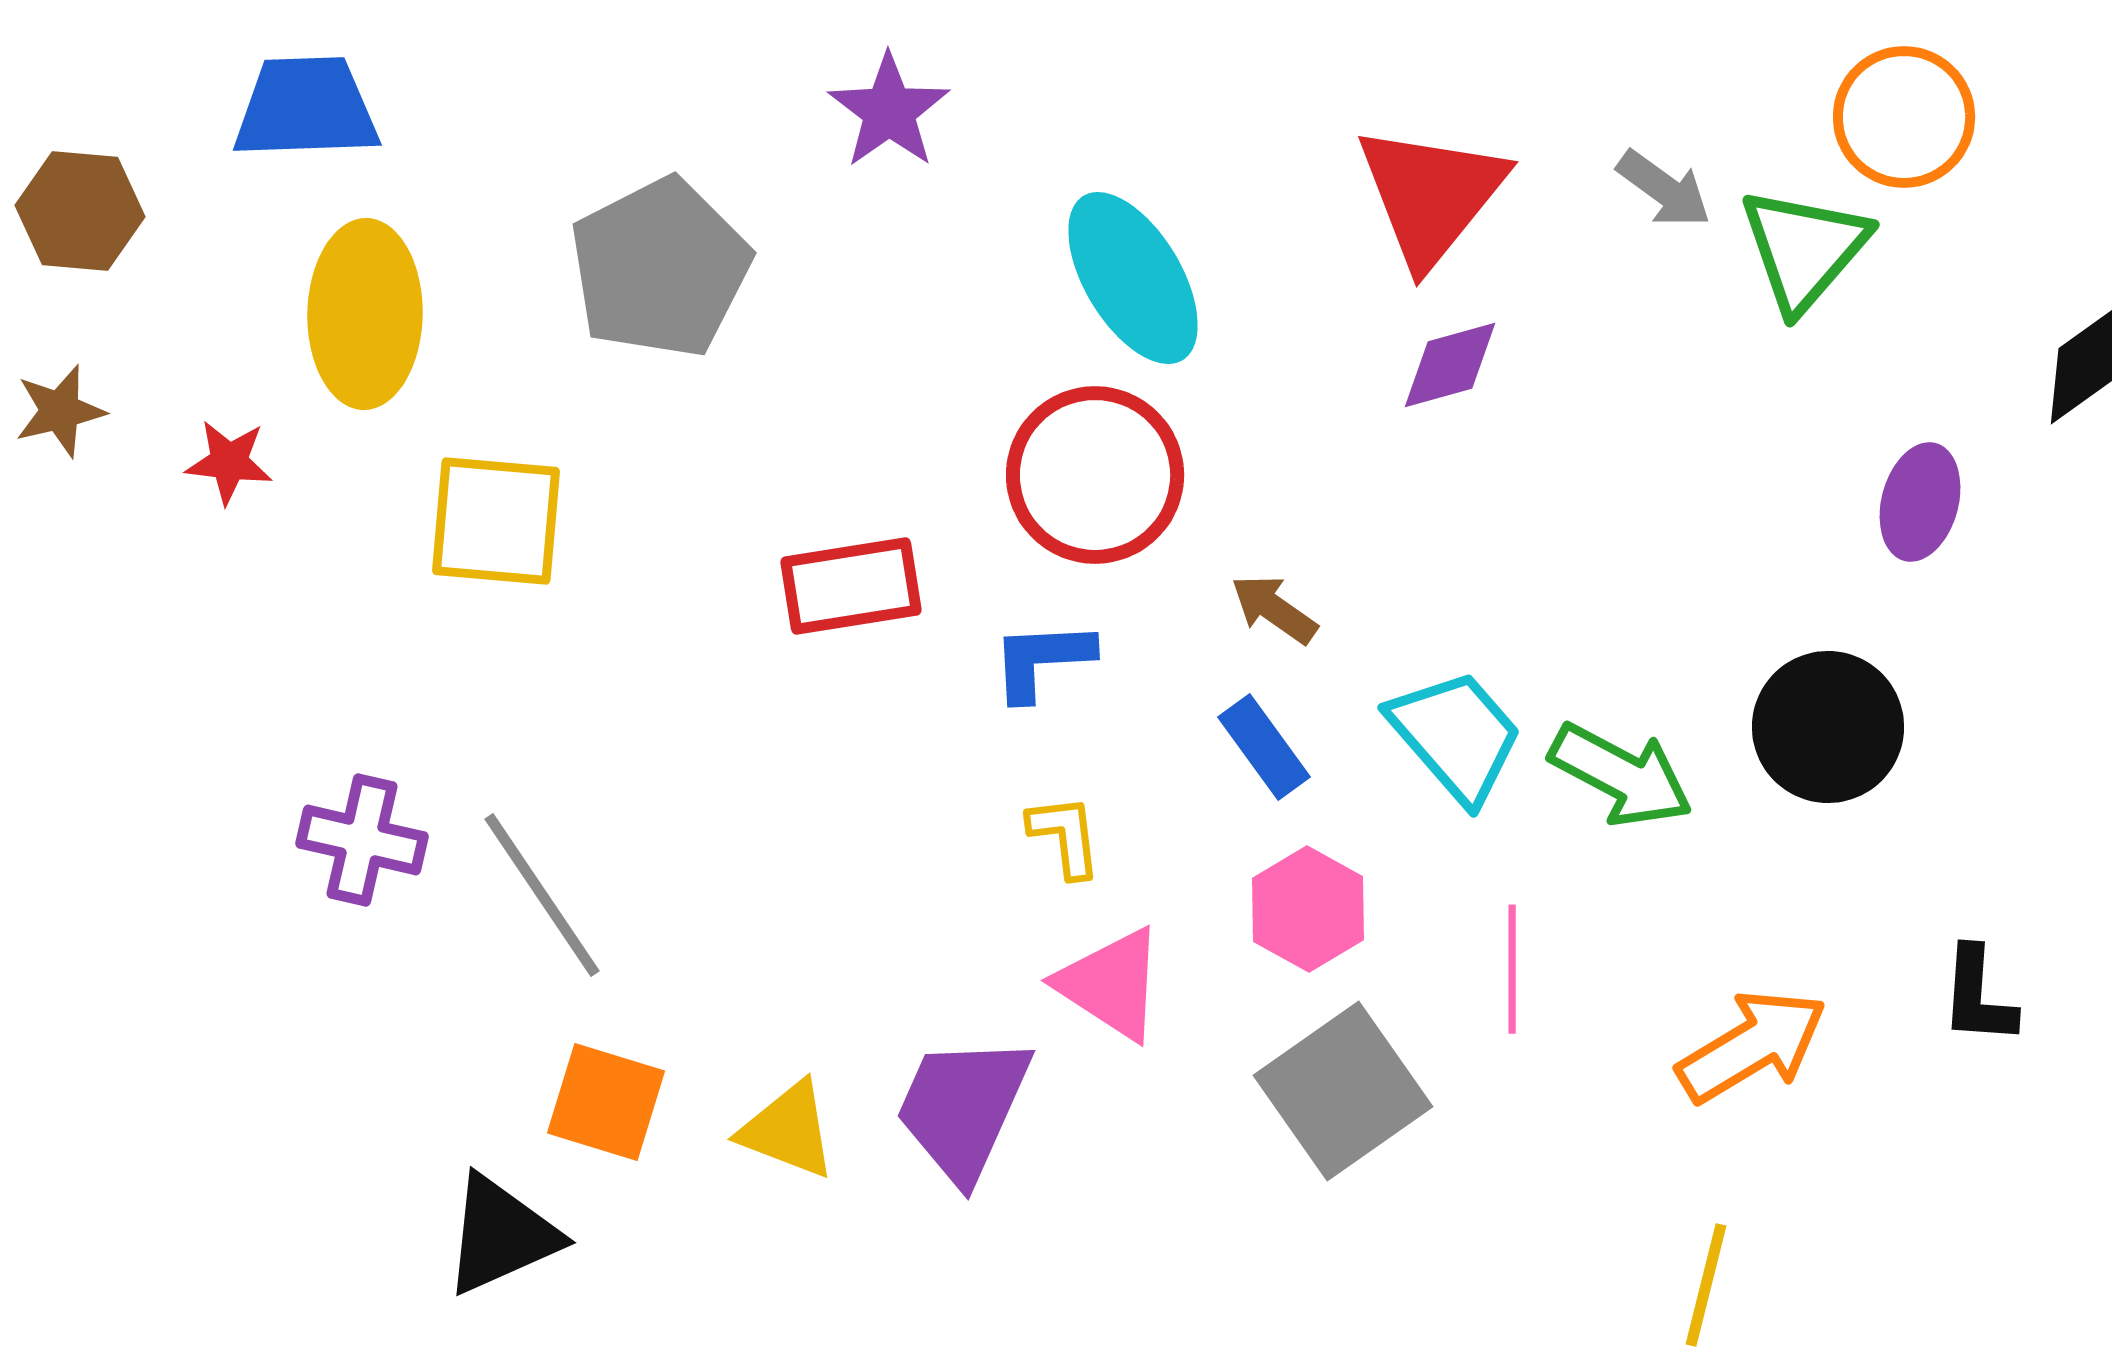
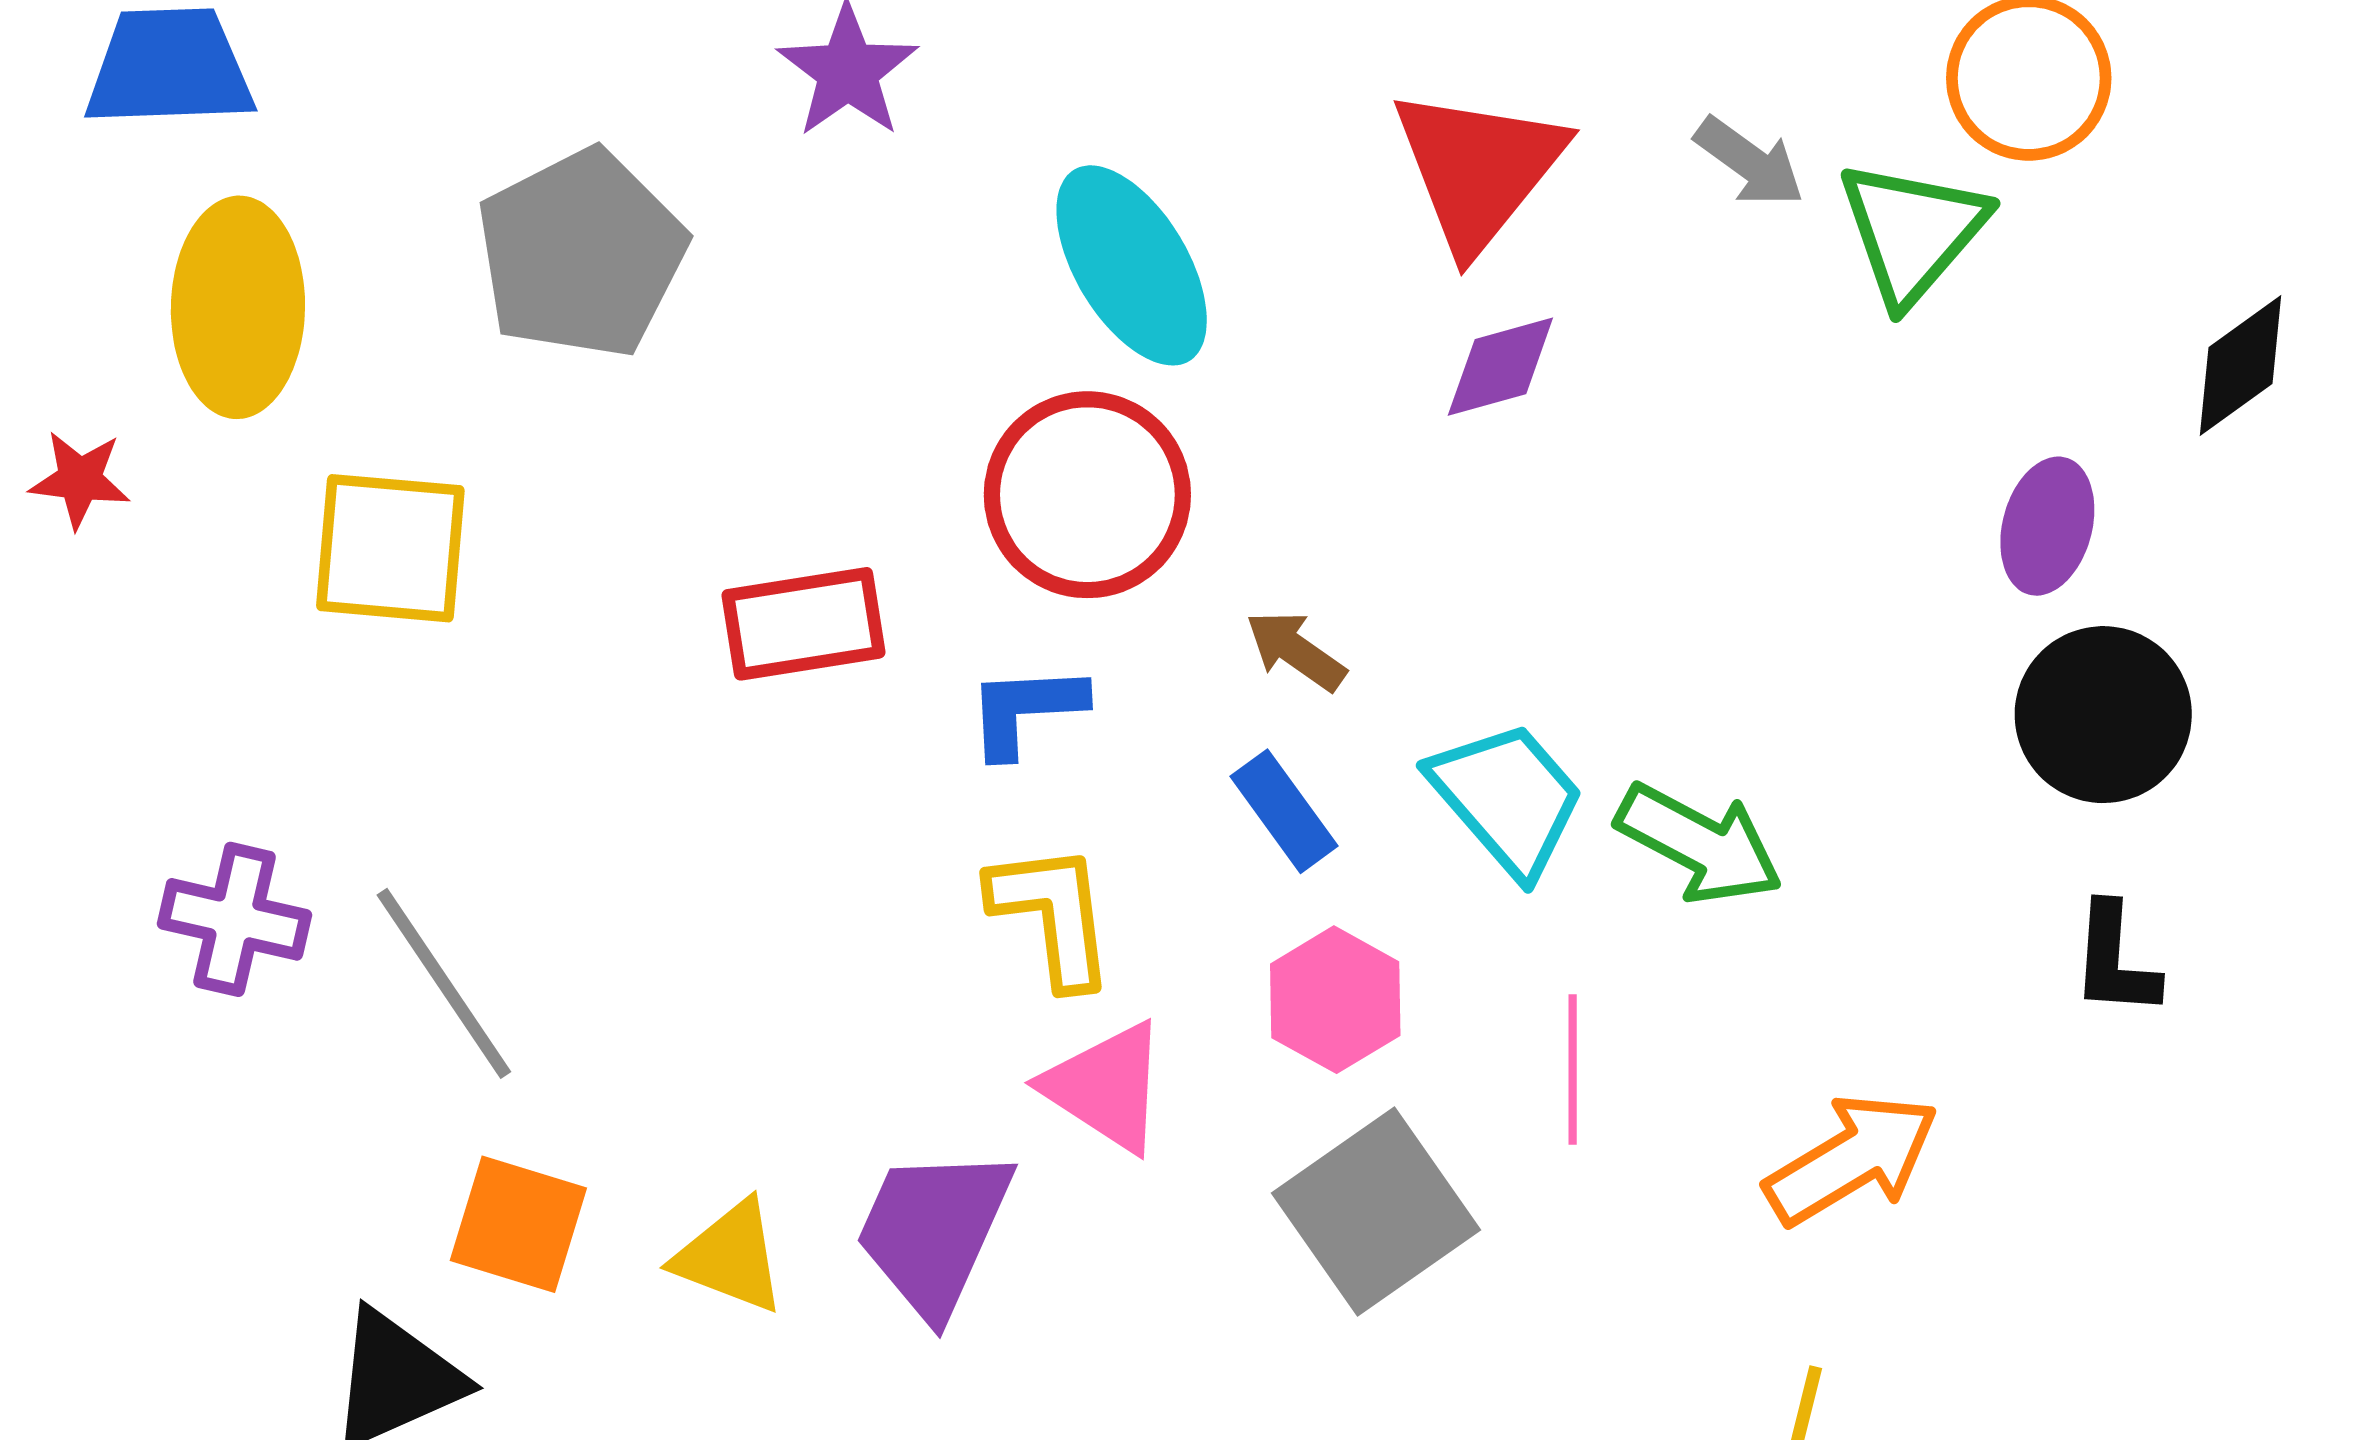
black circle: (1828, 727) -> (2103, 715), moved
yellow L-shape: (1065, 836) -> (1052, 915), size x1.5
black L-shape: (1978, 996) -> (2115, 960), moved

